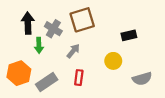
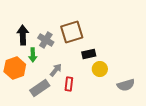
black rectangle: (129, 35) -> (89, 54), moved
gray arrow: (73, 51) -> (56, 70), moved
orange hexagon: (19, 73) -> (15, 68), moved

